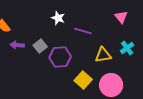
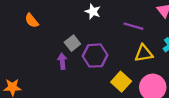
purple line: (83, 31) -> (133, 26), moved
purple arrow: (17, 45) -> (62, 61), moved, turned 80

